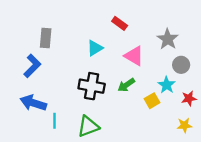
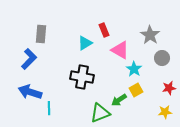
red rectangle: (120, 23) -> (104, 30), moved, turned 32
green arrow: (126, 85) -> (119, 100), moved
cyan star: (167, 85) -> (134, 69), moved
green triangle: (88, 126) -> (100, 113), moved

